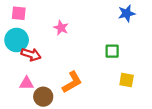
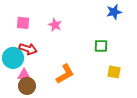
pink square: (19, 13) -> (23, 23), moved
cyan circle: (17, 40) -> (13, 58), moved
brown circle: (43, 97) -> (27, 86), moved

